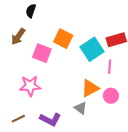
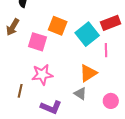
pink star: (30, 86) -> (42, 75), moved
pink circle: (111, 96) -> (111, 101), moved
brown line: (18, 119) -> (20, 91), moved, turned -48

